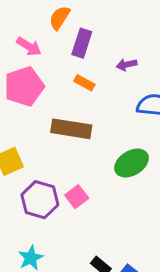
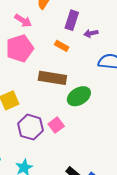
purple rectangle: (82, 43) -> (72, 20), moved
green ellipse: (132, 163) -> (79, 96), moved

